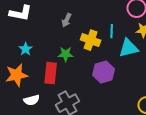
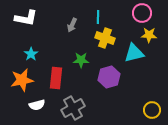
cyan line: (112, 31) -> (98, 17), moved
yellow cross: (91, 40) -> (105, 38), moved
green star: (66, 54) -> (81, 60), moved

